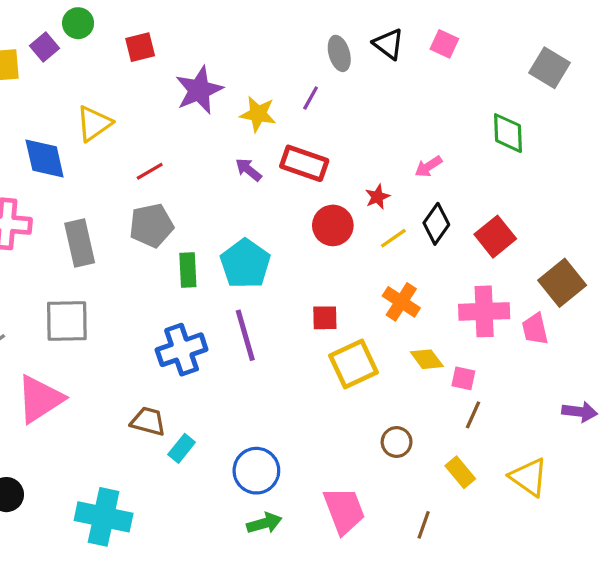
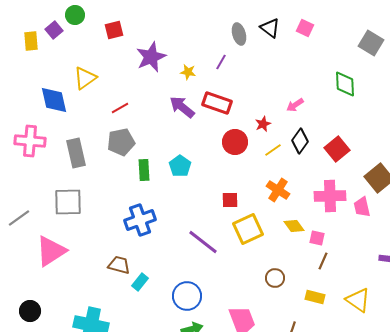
yellow star: (258, 114) -> (188, 72), size x0.7
purple arrow: (248, 170) -> (182, 107), size x1.5
cyan pentagon: (245, 264) -> (180, 166), size x0.7
purple line: (245, 335) -> (203, 242), moved, turned -36
yellow rectangle: (460, 472) -> (315, 297), turned -36

